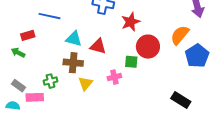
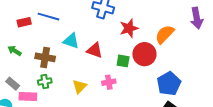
red rectangle: (28, 35) -> (24, 22), moved
orange semicircle: (180, 35) -> (165, 34), moved
blue pentagon: (197, 56) -> (169, 84), moved
green square: (131, 62) -> (123, 61), moved
brown cross: (73, 63) -> (45, 57), moved

